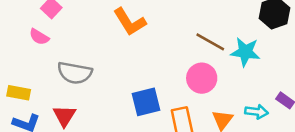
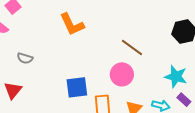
cyan star: (245, 52) -> (176, 77), moved
gray semicircle: (75, 73) -> (25, 58), size x0.6

